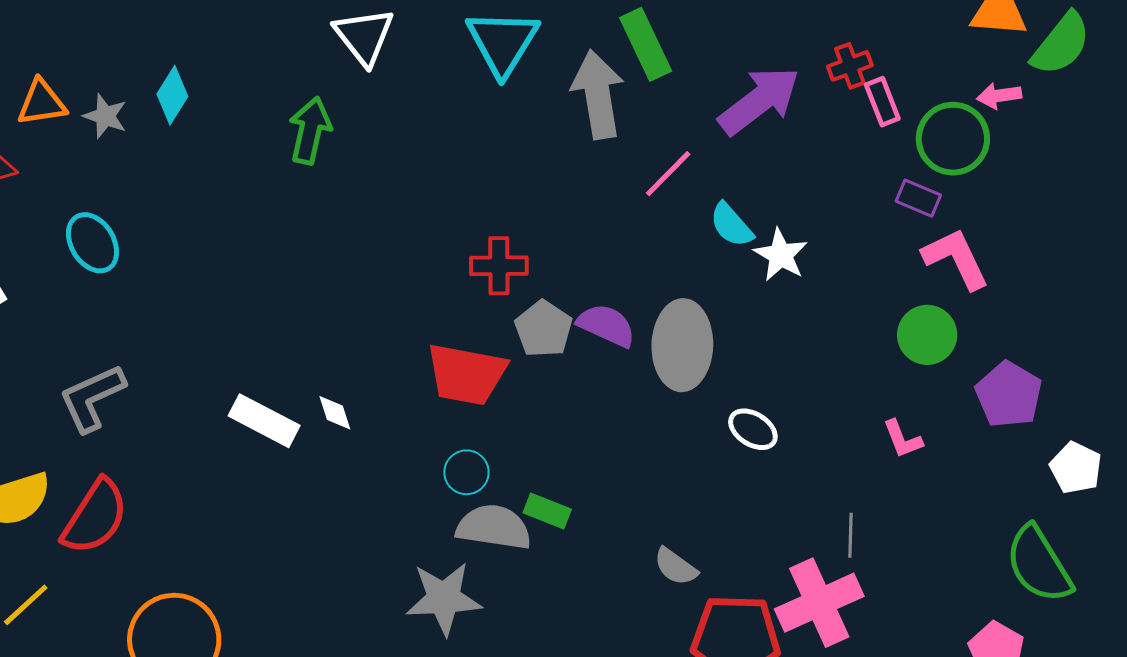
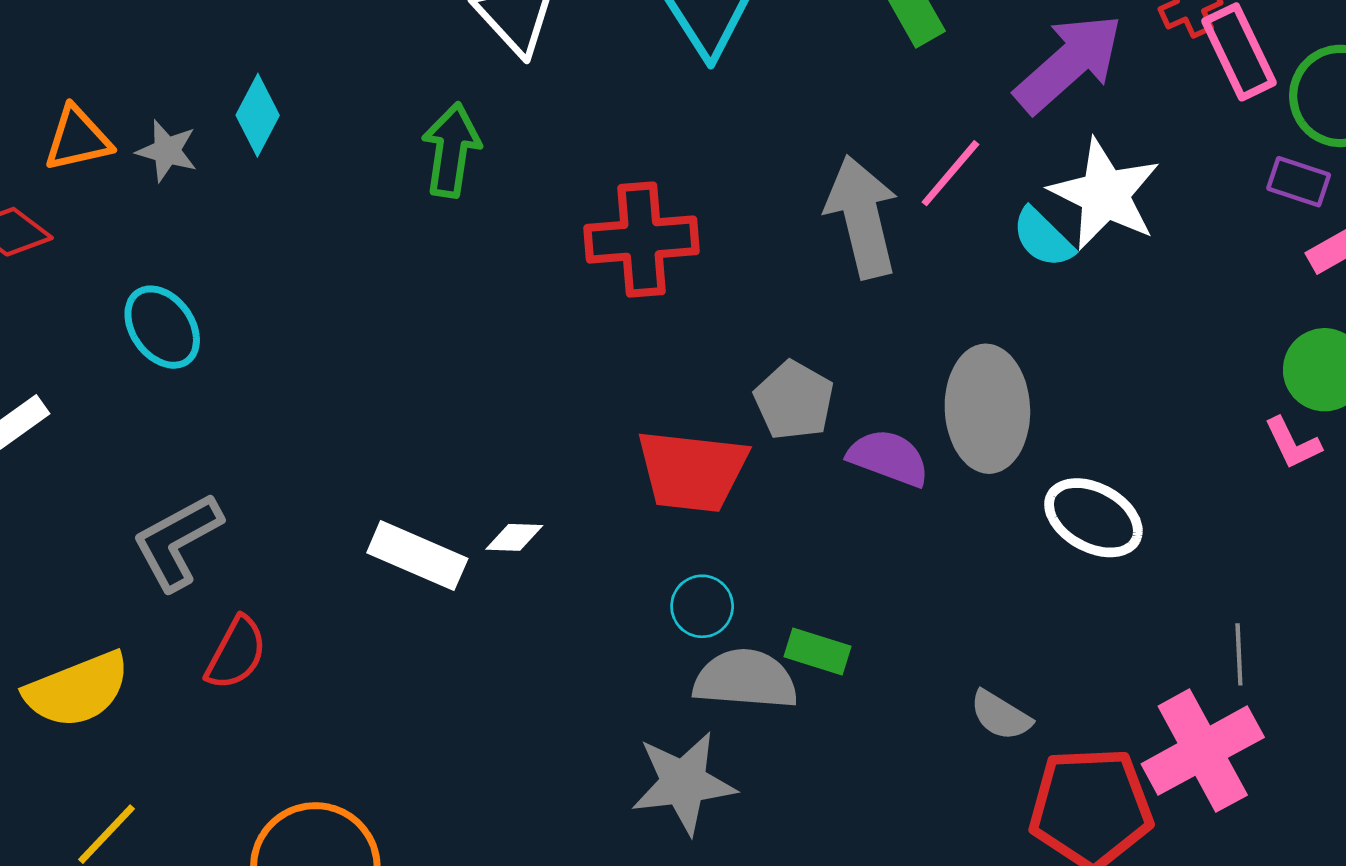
gray arrow: (598, 94) -> (862, 217), moved
pink rectangle: (882, 102) -> (1239, 52), size x1.4
white star: (781, 255) -> (1105, 194), moved, size x1.5
red cross: (499, 266) -> (642, 240), moved, size x1.4
purple semicircle: (606, 325) -> (889, 458), moved
white diamond: (335, 413) -> (514, 537), turned -66
white ellipse: (753, 429) -> (1093, 518), size x1.4
pink L-shape: (902, 439) -> (1293, 443), moved
red semicircle: (95, 517) -> (236, 653), moved, size x0.7

